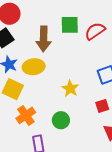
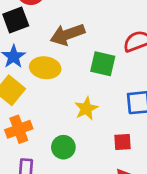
green square: (70, 25) -> (103, 64), moved
brown arrow: (44, 39) -> (67, 34), turned 55

